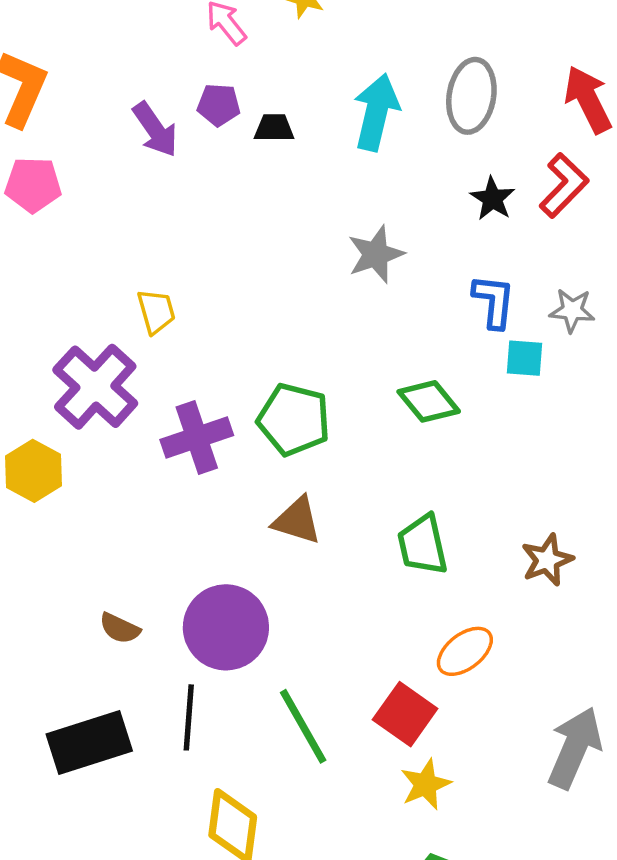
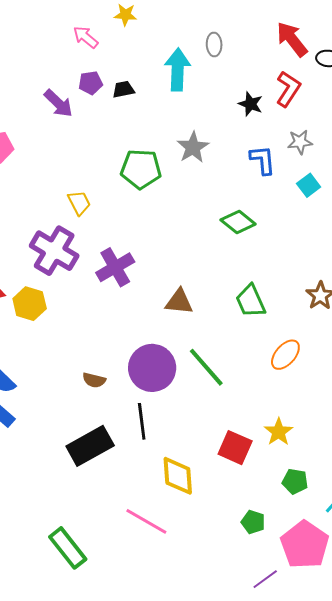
gray ellipse: (471, 96) -> (214, 45), moved, size x0.6
gray star: (572, 310) -> (300, 142), moved
cyan square: (524, 358) -> (309, 185), moved, turned -30
green pentagon: (294, 419) -> (141, 169), moved
red square: (405, 714) -> (235, 448), moved
green line: (303, 726) -> (206, 367), moved

